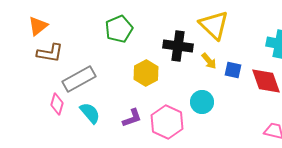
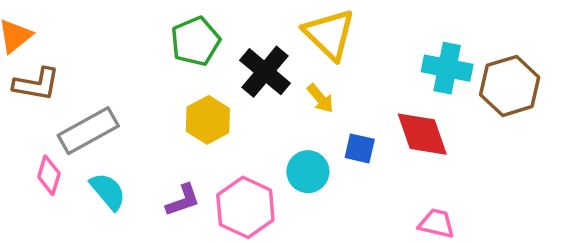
green pentagon: (119, 29) -> (195, 41), moved
black cross: (178, 46) -> (265, 72), turned 32
blue square: (233, 70) -> (360, 148), moved

